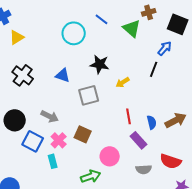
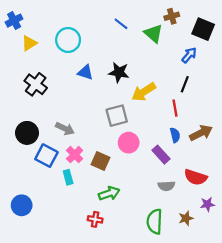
cyan circle: (74, 33) -> (68, 40), moved
black line: (154, 69) -> (185, 84), moved
blue triangle: (63, 75) -> (85, 72), moved
yellow arrow: (123, 82) -> (144, 92), size x1.6
gray square: (89, 95) -> (117, 116), moved
red line: (129, 116) -> (175, 108), moved
brown square: (83, 134) -> (100, 161), moved
pink circle: (110, 156) -> (129, 143), moved

